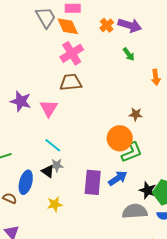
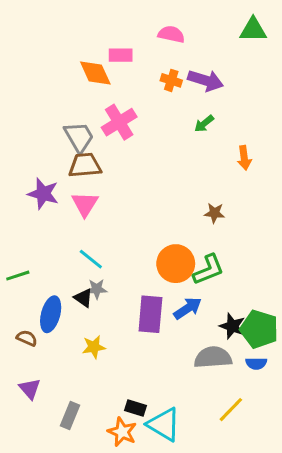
gray trapezoid: (46, 17) -> (79, 137), moved
orange cross: (107, 25) -> (171, 80), turned -32
orange diamond: (68, 26) -> (95, 73), moved
green arrow: (129, 54) -> (204, 124), turned 88
brown trapezoid: (71, 82) -> (85, 165), moved
orange circle: (120, 138) -> (176, 264), moved

